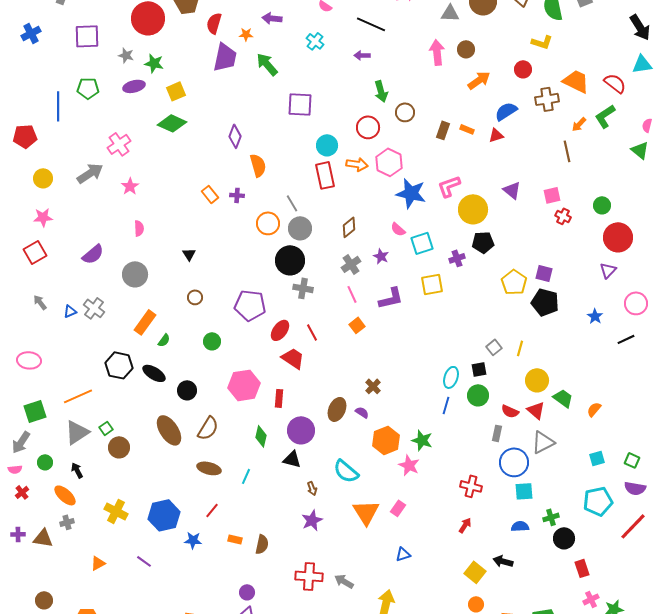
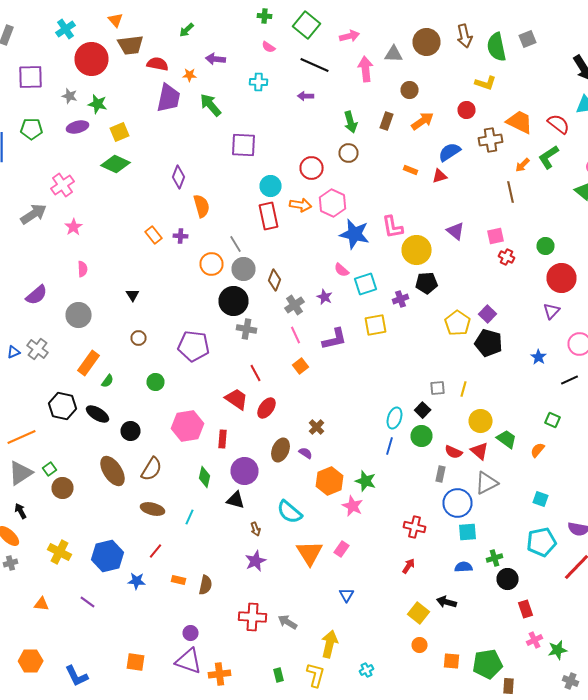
red semicircle: (214, 23) -> (158, 64), turned 85
cyan cross: (315, 41) -> (258, 82), turned -36
pink arrow: (437, 52) -> (366, 69), moved
green arrow: (381, 91) -> (350, 122), moved
brown rectangle: (443, 130) -> (386, 121), moved
pink L-shape: (449, 186) -> (392, 227), turned -80
brown diamond: (349, 227) -> (274, 280), moved, turned -30
purple square: (544, 273) -> (488, 314), turned 30
red ellipse: (280, 330) -> (266, 408), moved
gray square: (494, 347) -> (438, 388), turned 35
black square: (479, 369) -> (422, 410), turned -35
cyan square: (597, 458) -> (540, 499), turned 35
green square: (632, 460) -> (552, 420), moved
blue triangle: (403, 554) -> (346, 595), turned -42
orange triangle: (98, 563) -> (42, 604), turned 35

